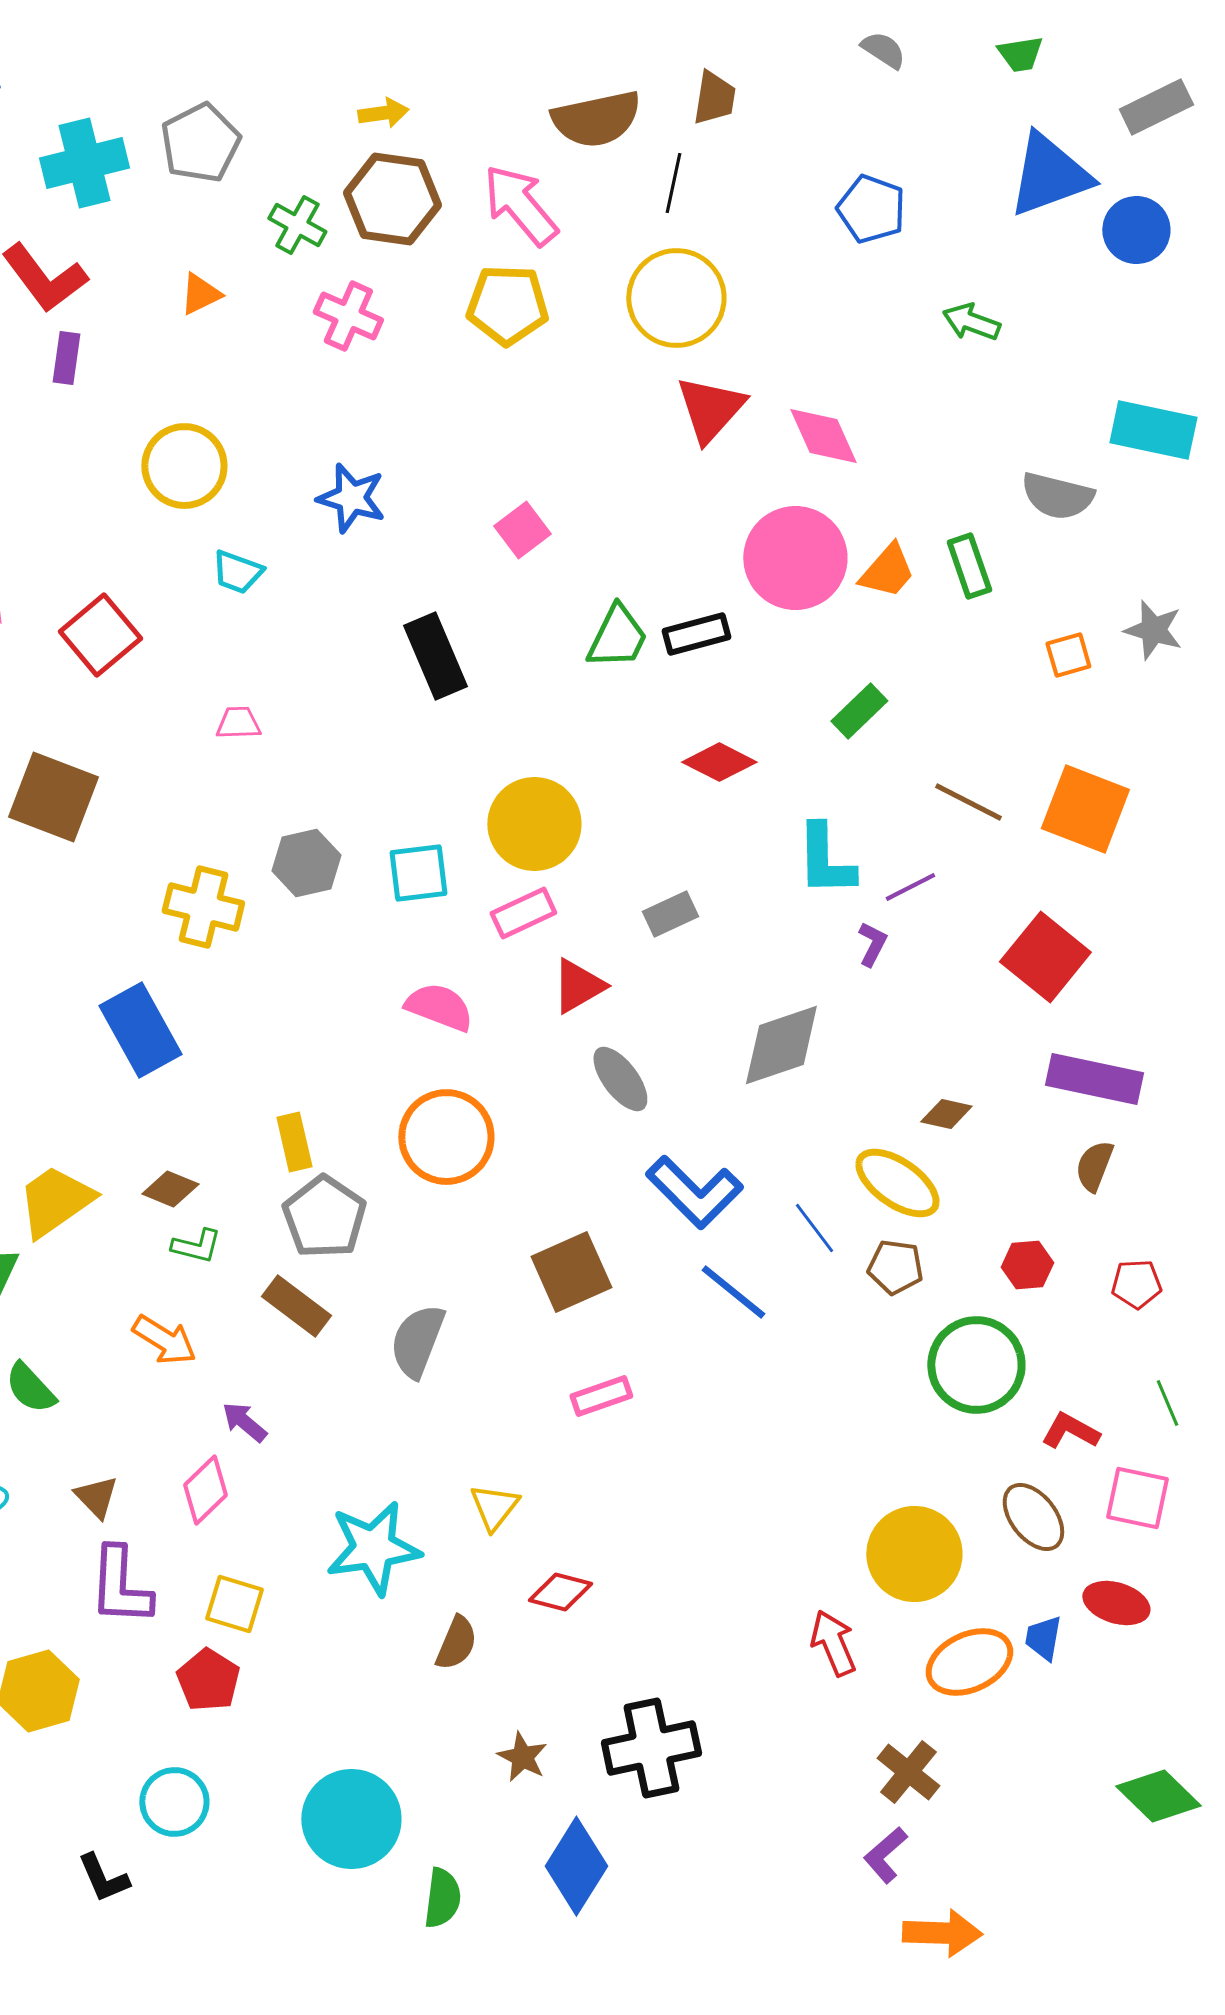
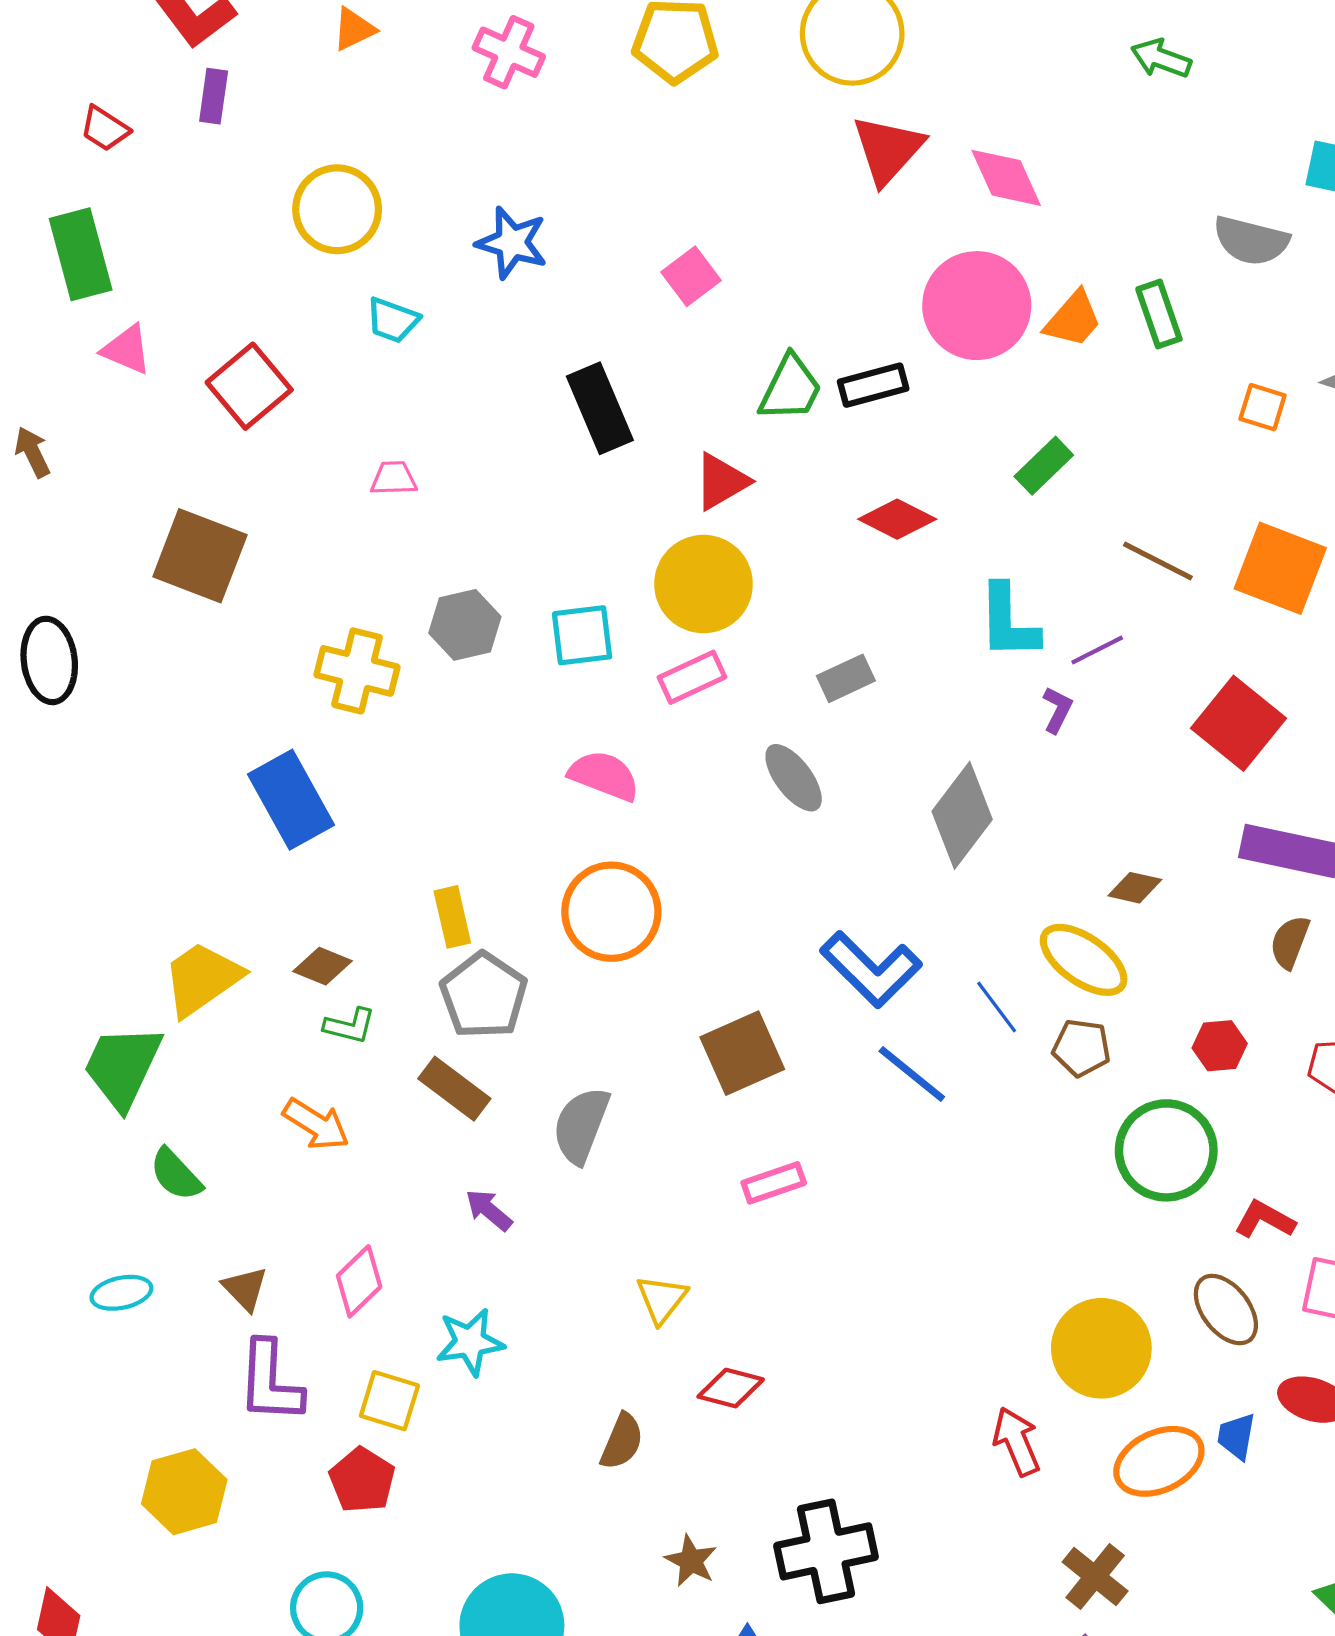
orange square: (1068, 655) -> (1263, 407), turned 33
red triangle: (578, 986) -> (721, 481), moved
gray diamond: (781, 1045) -> (962, 815), turned -34
gray ellipse: (620, 1079) -> (794, 778), moved
purple arrow: (244, 1422) -> (489, 1210), moved
cyan star: (373, 1548) -> (470, 1342), moved, size x0.7

